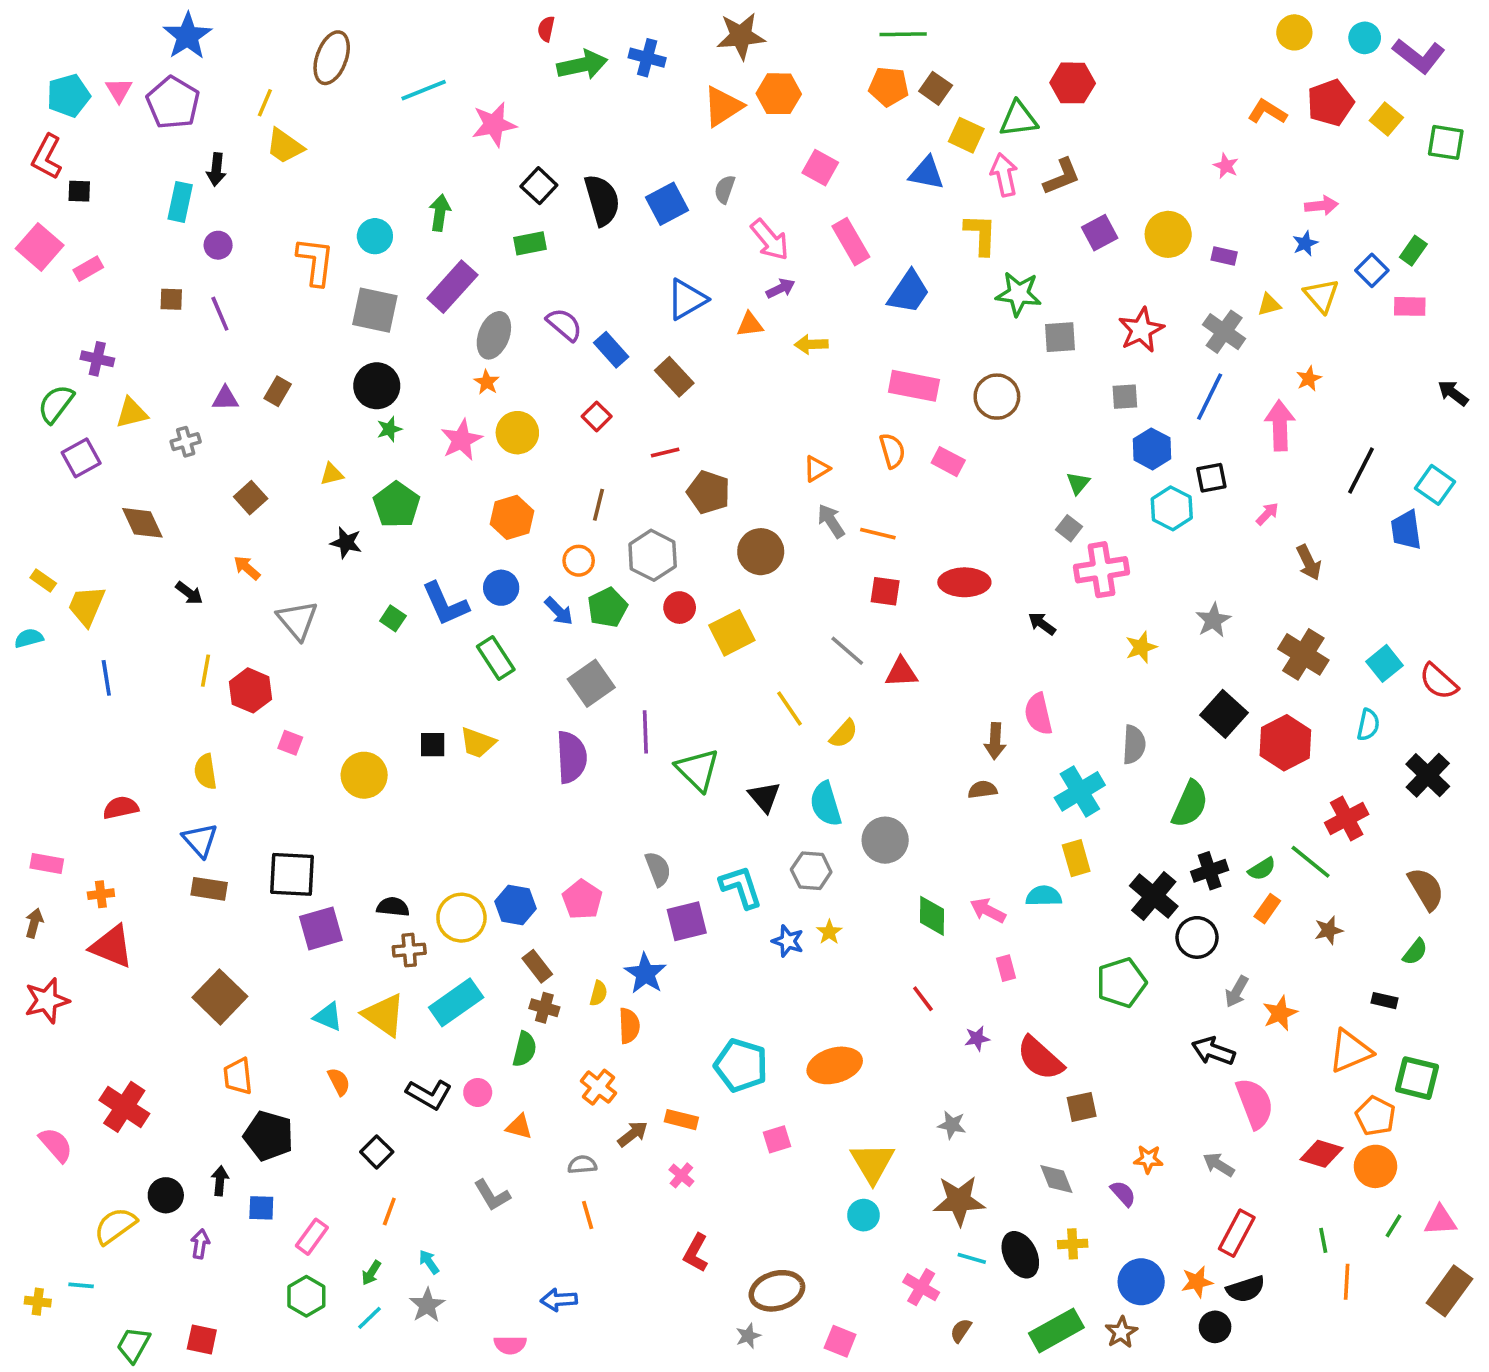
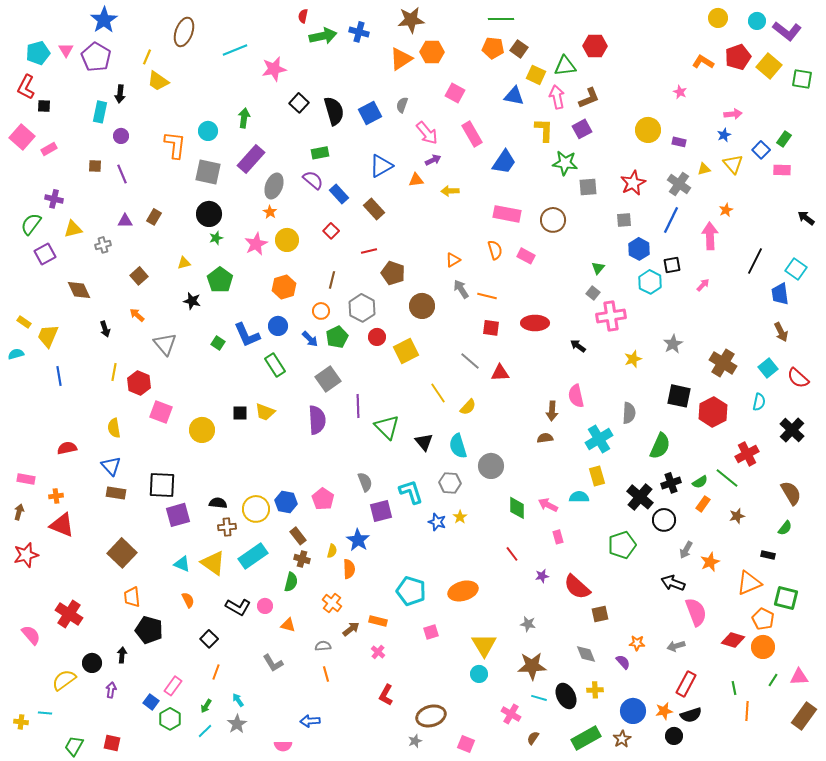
yellow square: (1386, 119) -> (769, 66), size x1.4
purple square: (1100, 233) -> (582, 129), moved
green rectangle: (530, 243) -> (320, 153), moved
brown arrow: (1309, 562) -> (781, 332), moved
black arrow: (189, 593) -> (105, 329), turned 35
black square: (1224, 714) -> (679, 396), turned -30
pink square: (290, 743) -> (161, 412), size x1.6
gray arrow: (1219, 1165) -> (676, 646), turned -48
blue square: (261, 1208) -> (151, 702), moved, turned 35

